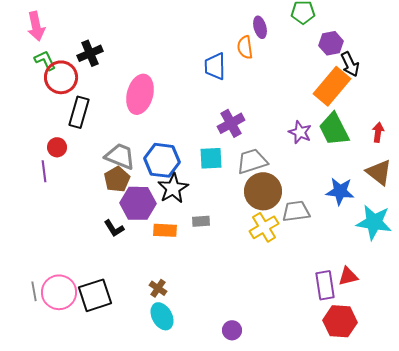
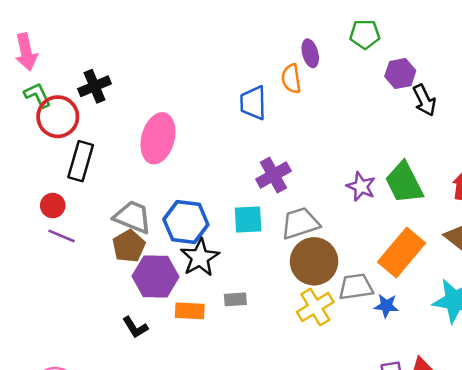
orange rectangle: (332, 86) -> (402, 252), moved
purple line: (44, 171) -> (62, 236), moved, turned -60
blue star: (340, 191) -> (386, 306), moved, size x0.7
black L-shape: (114, 228) -> (135, 327), moved

